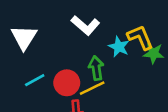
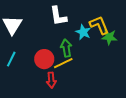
white L-shape: (85, 25) -> (58, 16), turned 40
cyan line: (35, 80) -> (11, 59), moved, turned -35

